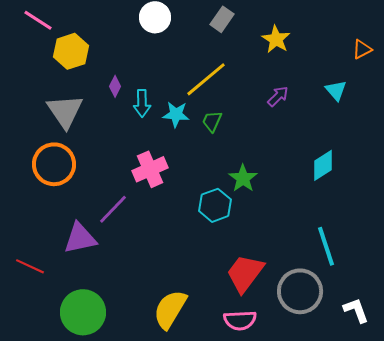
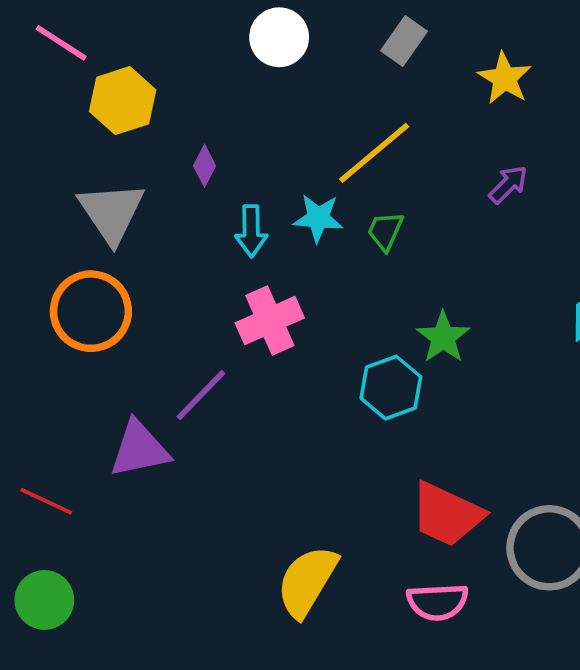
cyan arrow: (142, 103) -> (251, 231), moved
red trapezoid: (245, 273) -> (447, 514), turned -102
green circle: (83, 312) -> (44, 600), moved, size x0.7

